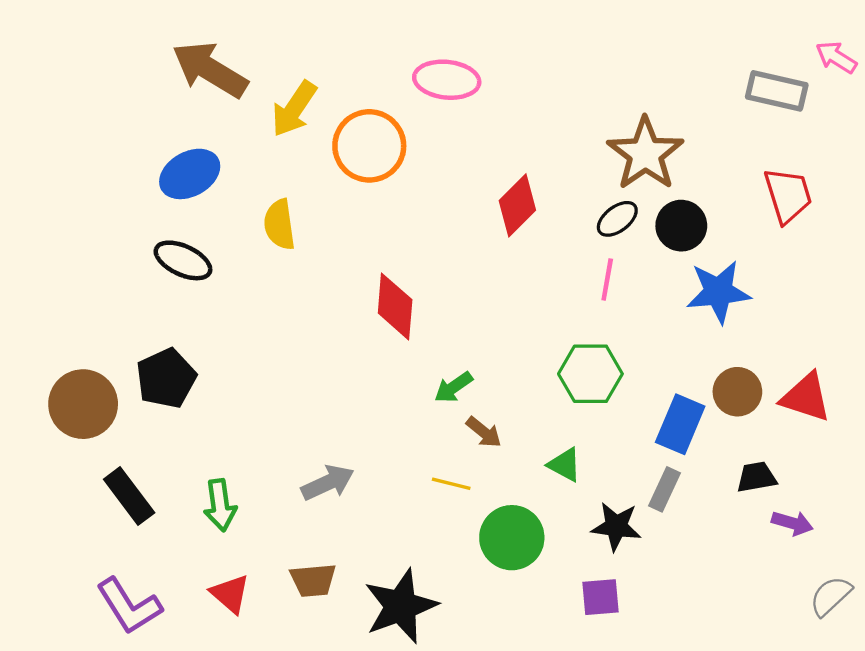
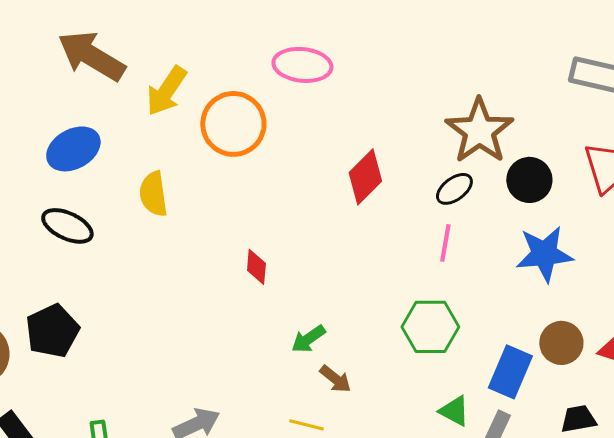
black circle: (681, 226) -> (529, 180), moved
red diamond: (395, 306) -> (256, 267), size x0.6
green triangle: (565, 465) -> (454, 411), moved

